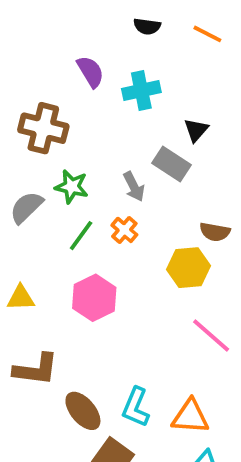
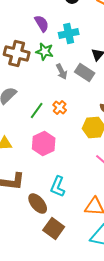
green star: (72, 187) -> (45, 52), moved
gray arrow: (134, 187) -> (62, 72), moved
cyan L-shape: (136, 407) -> (58, 187), moved

